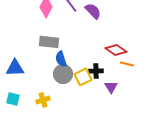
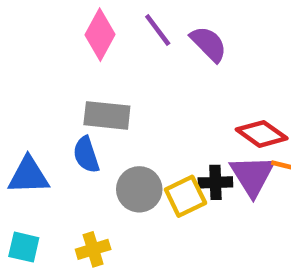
blue semicircle: (61, 59) -> (86, 155), moved
purple triangle: (111, 87) -> (252, 175), moved, size x1.5

